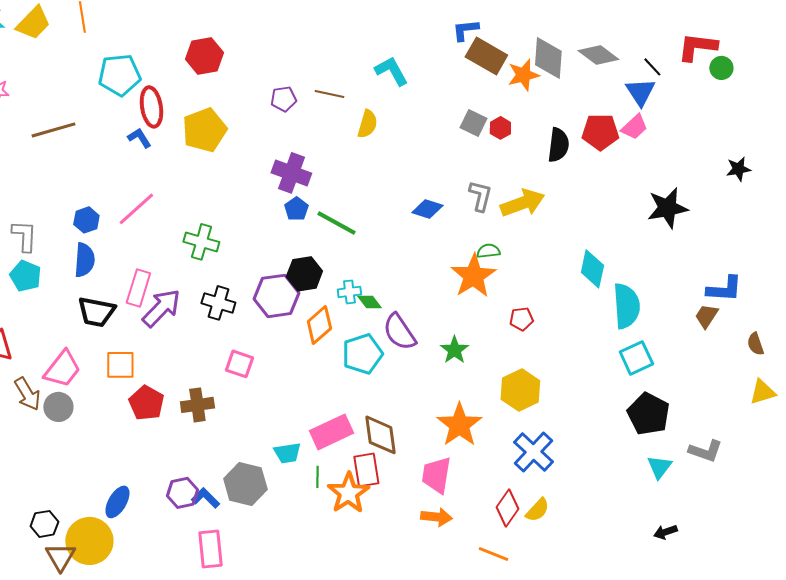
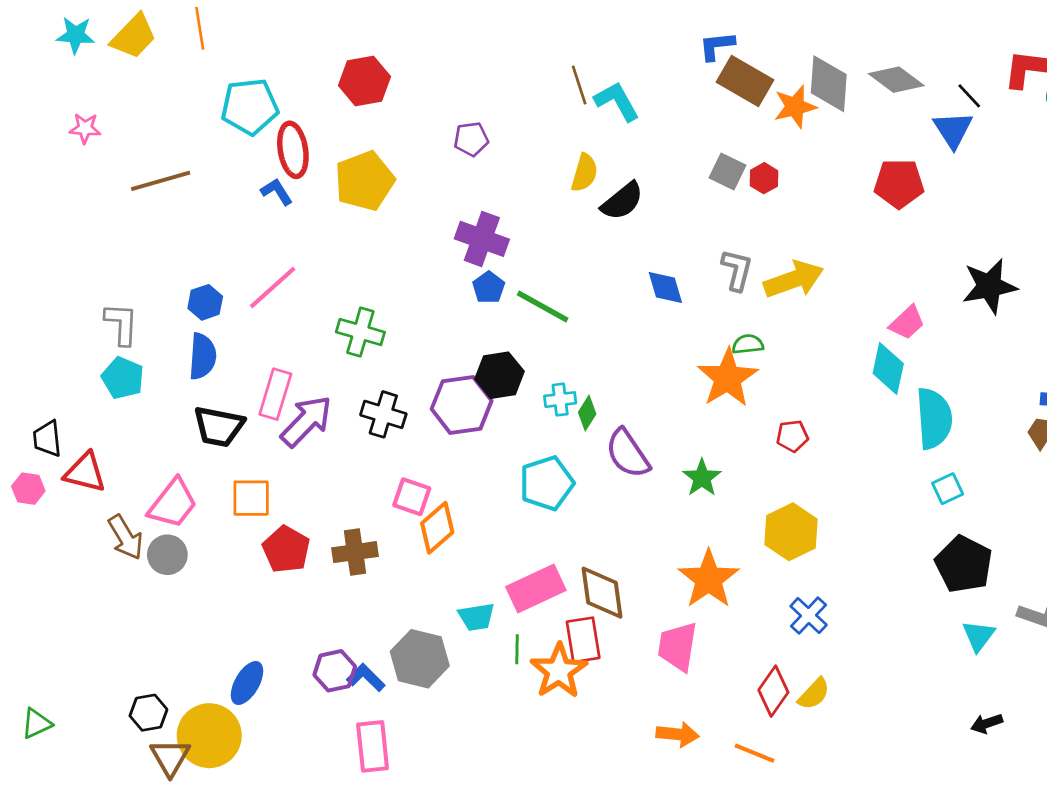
brown line: (329, 94) -> (579, 85), moved, turned 60
pink trapezoid: (634, 127) -> (907, 323), moved
black semicircle: (558, 145) -> (622, 201), moved, turned 44
blue diamond: (427, 209) -> (665, 288), turned 56
green diamond: (369, 302) -> (587, 413), turned 70
orange diamond: (319, 325) -> (437, 528), moved
cyan pentagon: (362, 354) -> (547, 483), moved
cyan square: (636, 358) -> (948, 489), size x0.7
blue cross: (533, 452) -> (809, 616), size x0.7
orange arrow: (436, 517) -> (678, 734), moved

